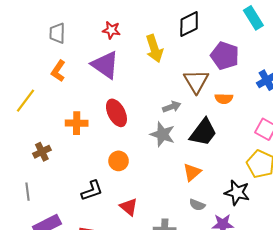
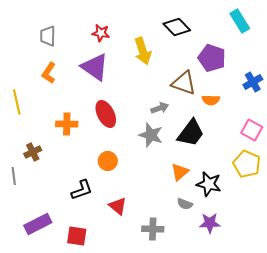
black diamond: (189, 24) -> (177, 27), turned 72
brown triangle: (196, 81) -> (184, 83), turned -40
yellow line: (26, 101) -> (17, 102), turned -50
gray line: (28, 192) -> (14, 176), moved
black star: (237, 193) -> (209, 184), moved

